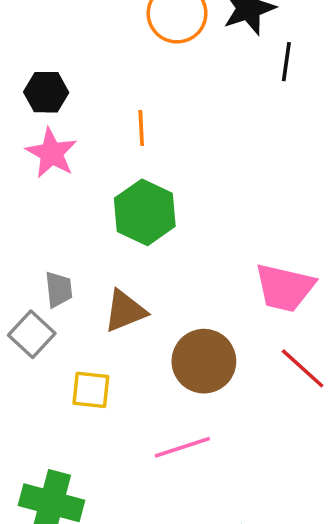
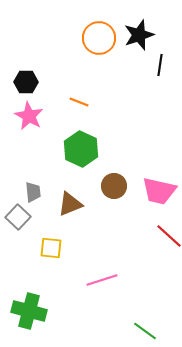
orange line: (141, 128) -> (79, 102), turned -66
brown circle: (204, 361) -> (114, 186), moved, size x0.7

